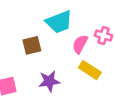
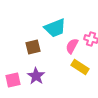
purple star: (49, 81) -> (36, 76), moved, turned -30

